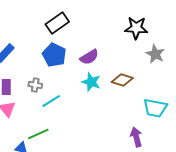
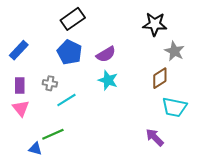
brown diamond: (122, 80) -> (160, 78), moved, turned -50
purple arrow: (136, 137) -> (155, 137), turned -30

